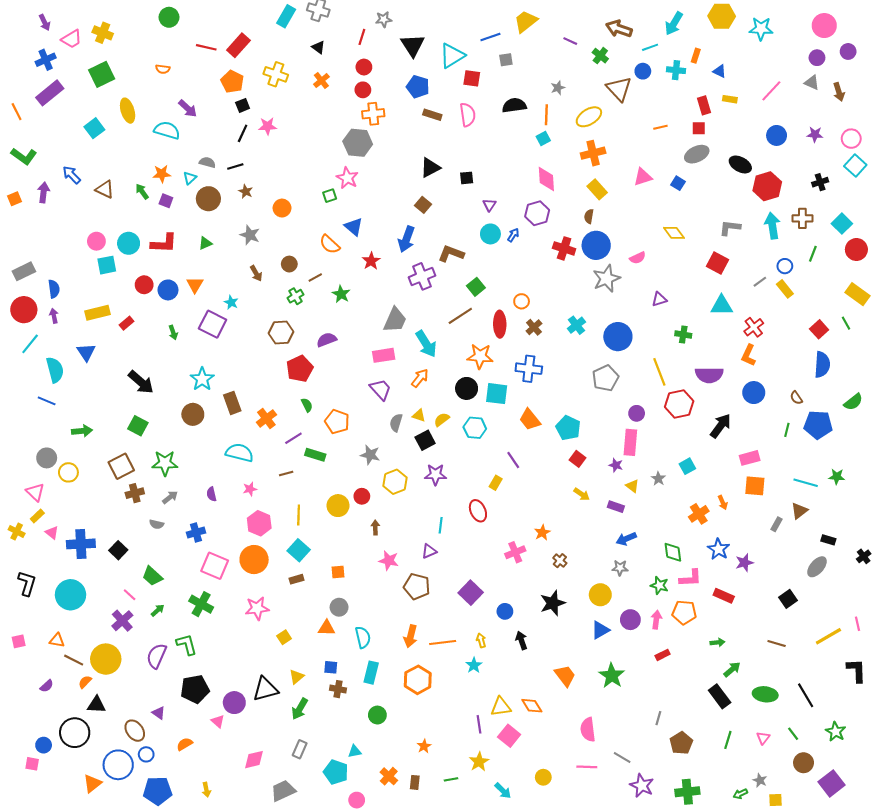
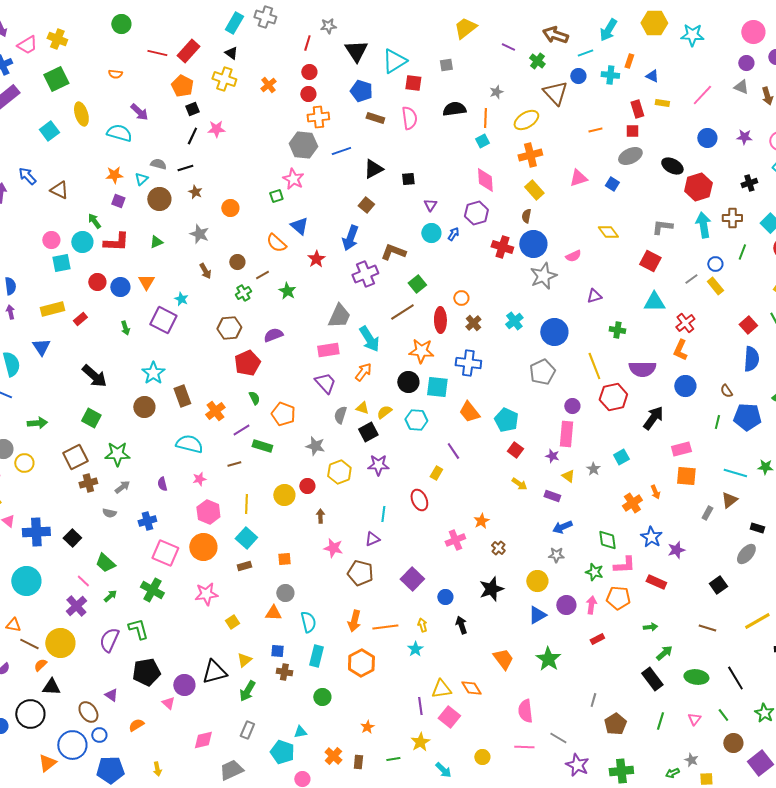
blue line: (490, 37) -> (341, 151), moved
black triangle: (318, 47) -> (231, 53), moved
green arrow: (142, 191) -> (94, 221), moved

